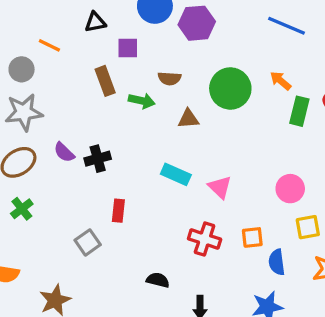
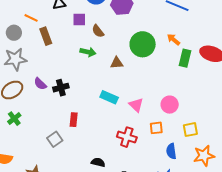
brown semicircle: (169, 78) -> (98, 31), moved, turned 48
brown rectangle: (105, 81) -> (46, 36), moved
pink circle: (290, 189) -> (170, 105), moved
orange square: (252, 237) -> (156, 128), moved

